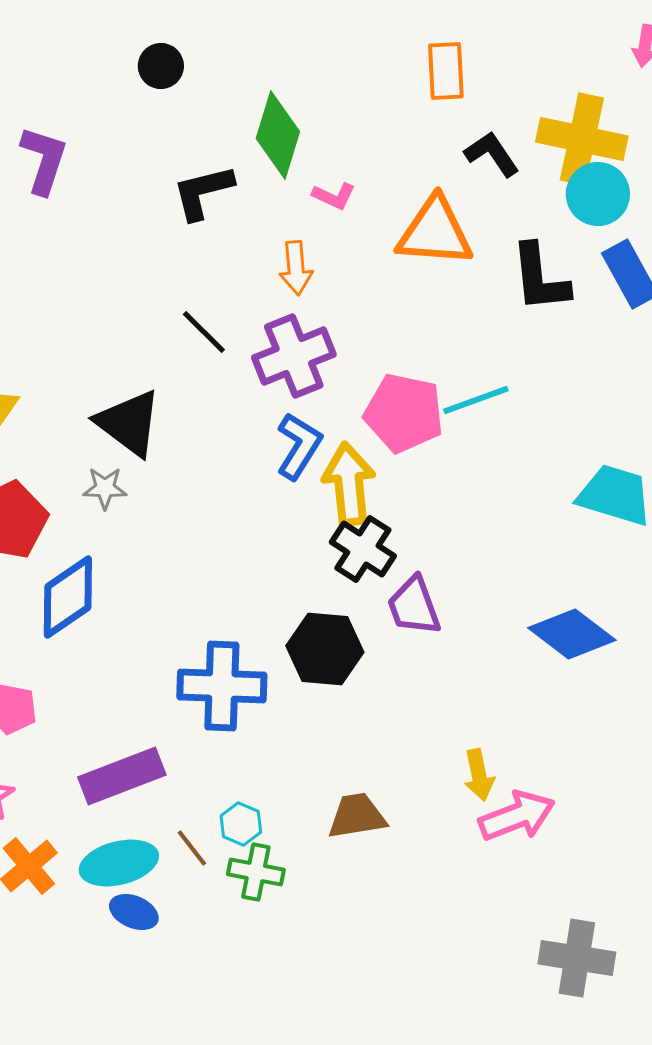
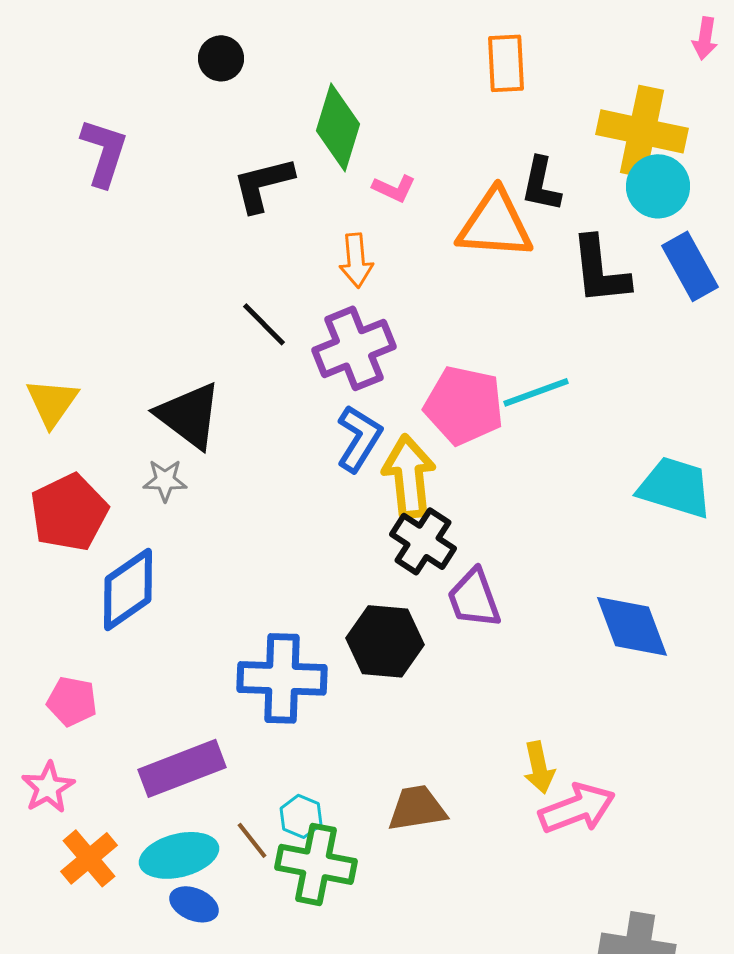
black L-shape: (492, 154) -> (541, 184), moved, turned -134
blue diamond: (572, 634) -> (632, 626), turned 32
green cross: (256, 872) -> (316, 864), size x1.4

